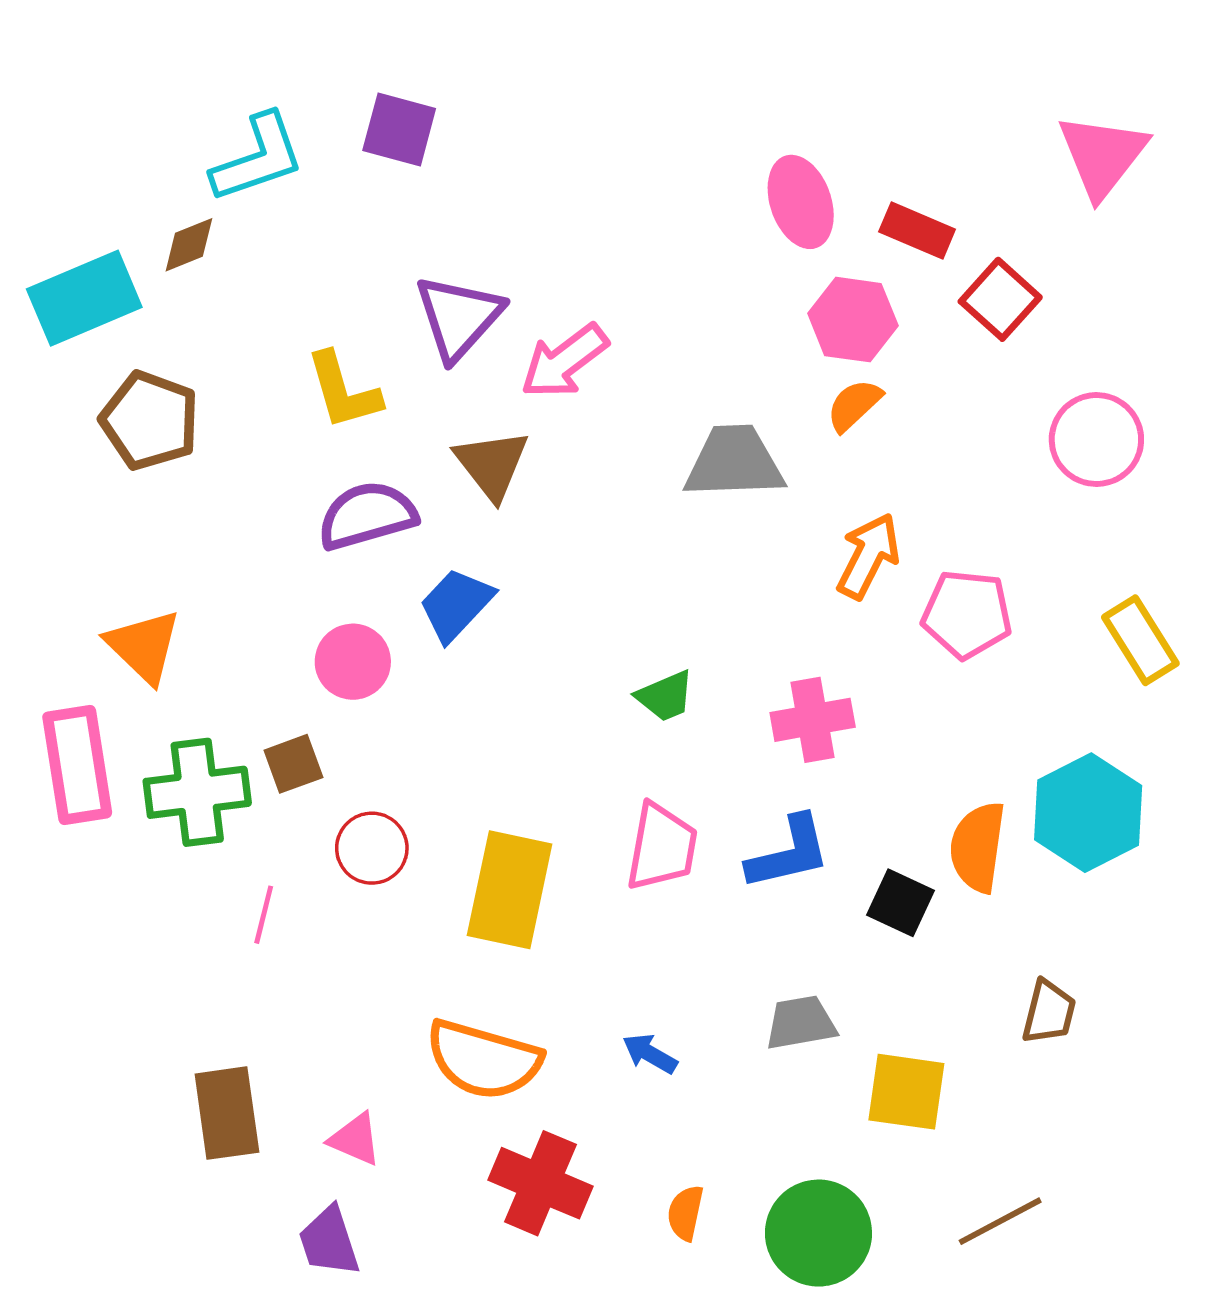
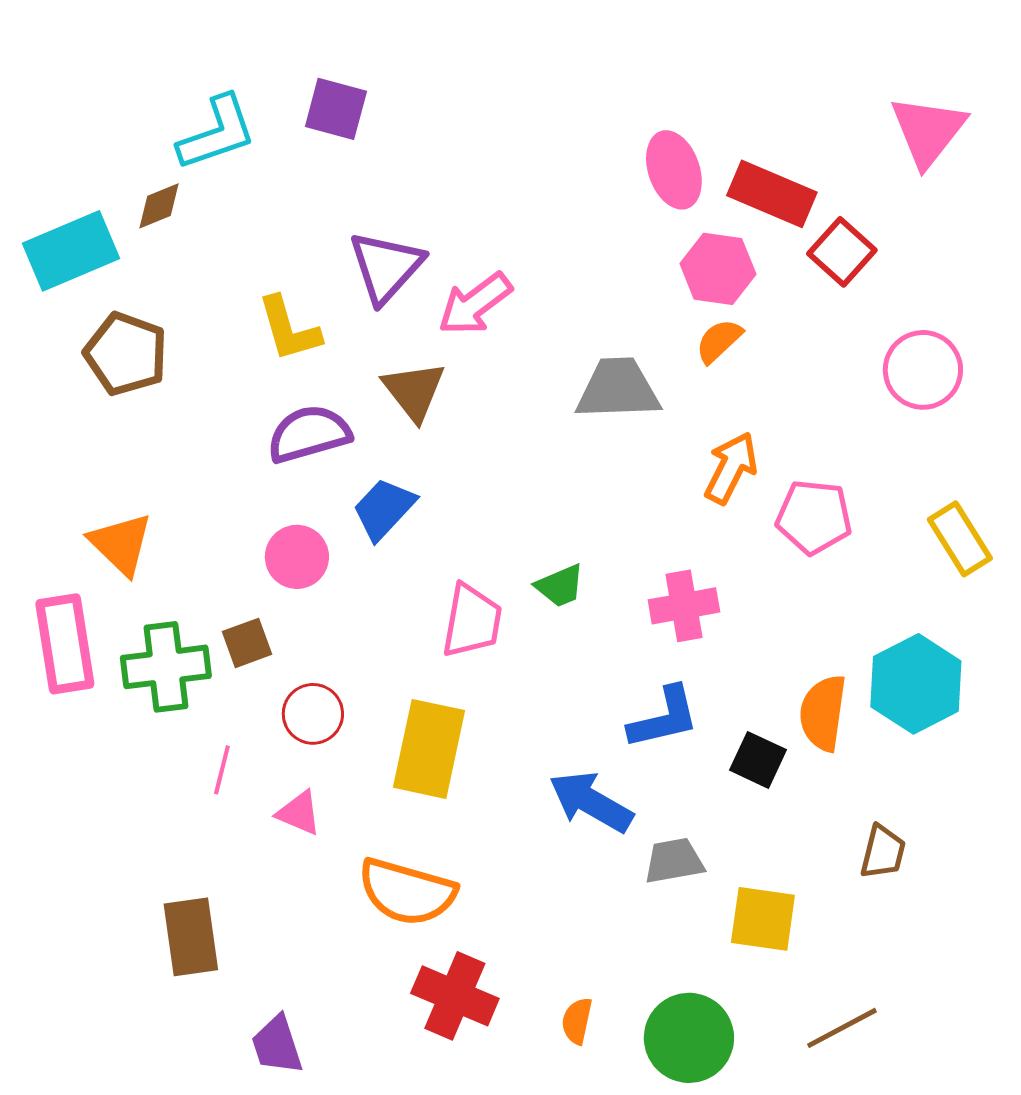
red rectangle: (917, 230) -> (772, 194), size x1.4
pink trapezoid: (662, 847) -> (472, 621), moved
blue arrow: (650, 1054) -> (591, 802), moved, size x1.8
pink triangle: (355, 1139) -> (299, 813), moved

